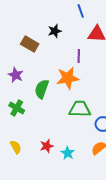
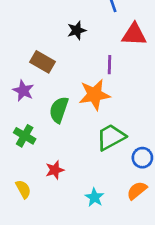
brown rectangle: (30, 44) -> (42, 62), moved
green trapezoid: (80, 109) -> (111, 137), turned -30
red star: (47, 146) -> (55, 170), moved

